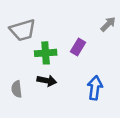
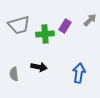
purple rectangle: (78, 47) -> (65, 26), moved
green cross: (46, 53) -> (45, 34), moved

